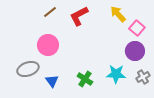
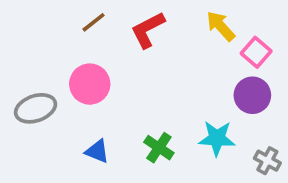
gray ellipse: (28, 69) -> (36, 108), moved
gray cross: (143, 77) -> (267, 161), moved, turned -32
blue triangle: (52, 81) -> (97, 151), turned -32

